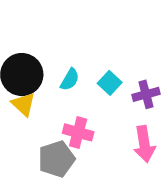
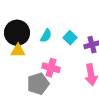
yellow triangle: (23, 104) -> (18, 51), turned -42

